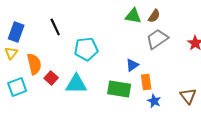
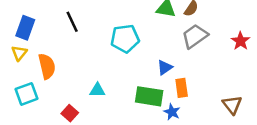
cyan pentagon: (86, 49) -> (125, 39), moved
red square: (51, 78) -> (70, 113), moved
cyan triangle: (76, 84) -> (97, 90), size x0.6
blue star: (154, 101) -> (172, 112), moved

